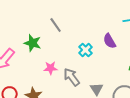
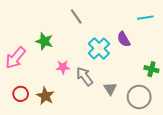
gray line: (56, 25) -> (76, 17), moved
cyan cross: (86, 50) -> (99, 49), size x1.5

